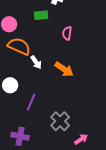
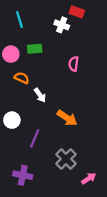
green rectangle: (41, 15) -> (35, 49), moved
orange semicircle: (19, 46) -> (22, 78), size x0.6
orange arrow: (64, 69) -> (67, 118), moved

